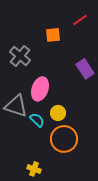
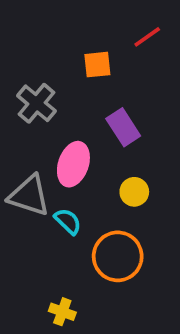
purple rectangle: (85, 69) -> (123, 127), moved
yellow circle: (58, 113) -> (134, 192), moved

